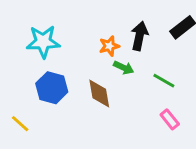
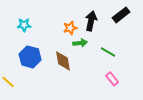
cyan star: (43, 42) -> (24, 25), size x0.6
green arrow: (124, 68) -> (80, 43), turned -32

